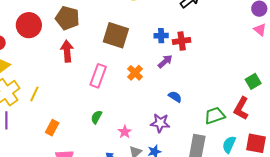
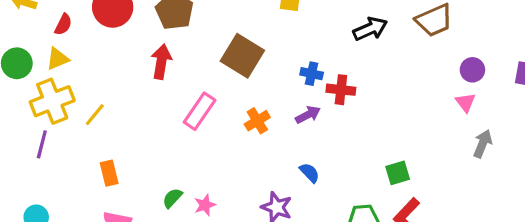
green square: (253, 81) -> (398, 173), moved
green semicircle: (96, 117) -> (172, 198), moved
orange rectangle: (52, 128) -> (109, 173), turned -56
pink star: (125, 132) -> (205, 205), moved

